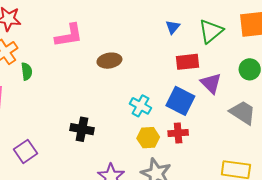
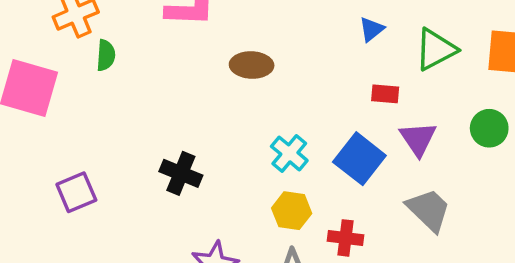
red rectangle: (187, 62) -> (385, 94), size x0.7
gray trapezoid: (243, 113) -> (429, 210), moved
red cross: (178, 133) -> (345, 238), moved

